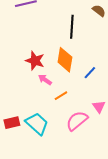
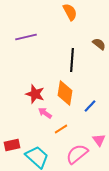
red rectangle: (12, 123) -> (12, 145), moved

